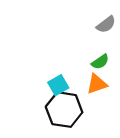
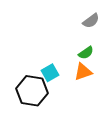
black hexagon: (64, 110) -> (32, 91), moved

